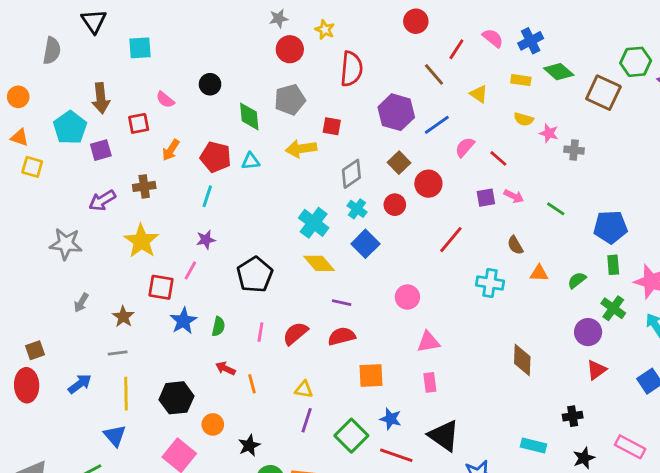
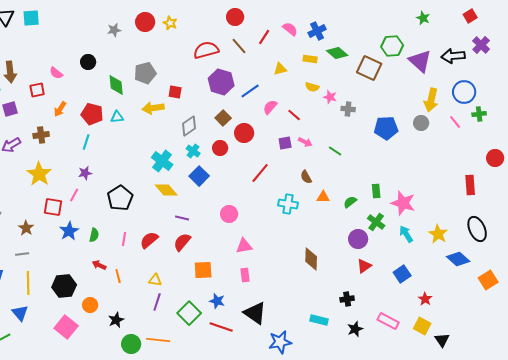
gray star: (279, 18) -> (114, 30), moved
cyan square: (140, 48) -> (31, 18), moved
red circle: (290, 49) -> (145, 22), moved
red semicircle: (351, 69) -> (206, 50), moved, turned -110
brown line: (434, 74) -> (239, 46), moved
yellow triangle: (479, 94) -> (280, 69), turned -48
blue pentagon: (610, 227) -> (386, 128), moved
red semicircle: (342, 336) -> (182, 242), turned -36

